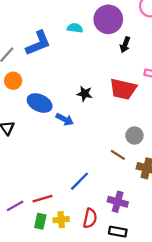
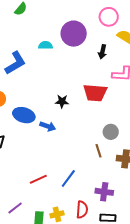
black arrow: (125, 45) -> (102, 52), moved
brown line: (118, 155) -> (99, 151), turned 48
red line: (43, 199) -> (38, 179), moved

